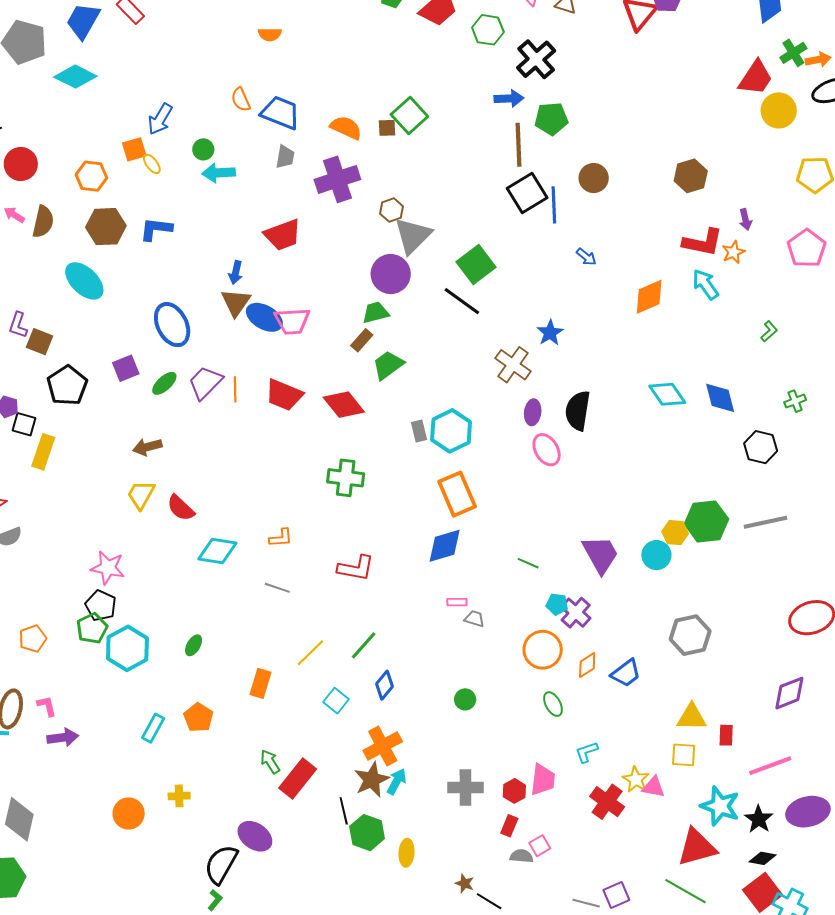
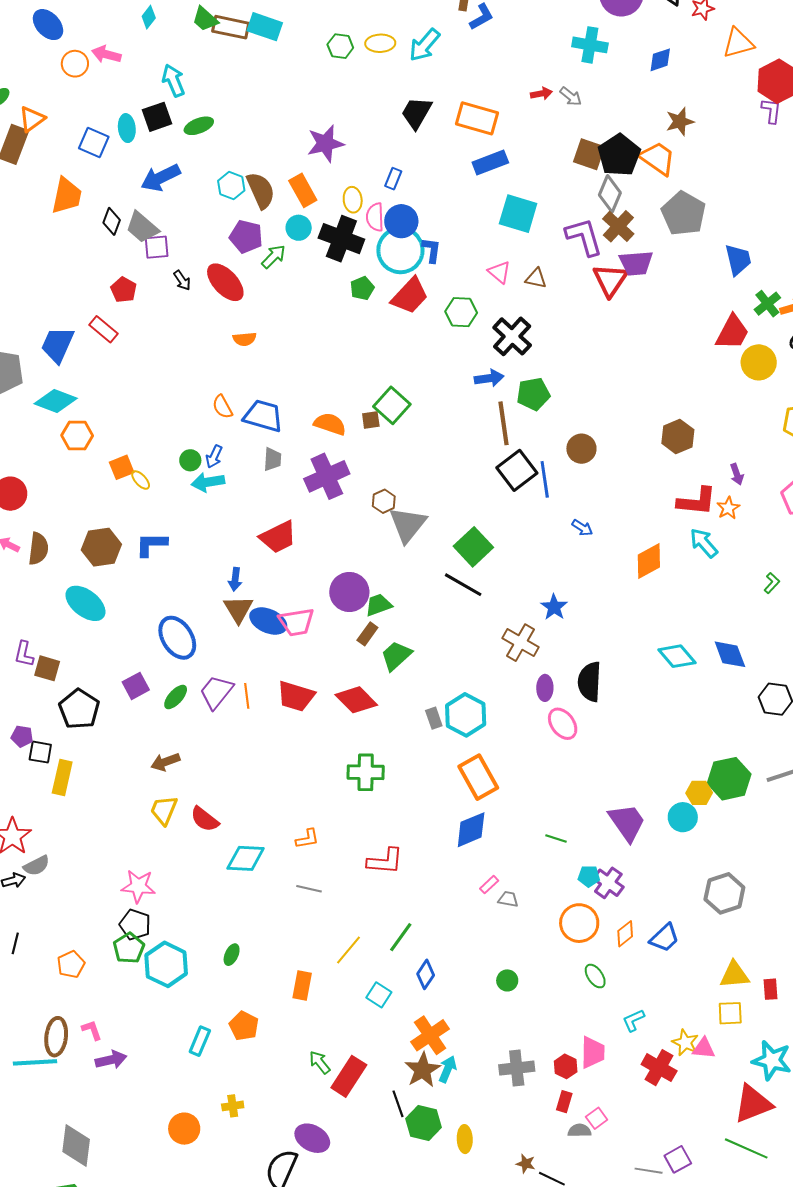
blue arrow: (160, 119) -> (214, 457), moved, size x0.7
orange hexagon: (91, 176) -> (77, 436), moved
purple circle: (391, 274) -> (349, 592), moved
pink rectangle: (457, 602) -> (489, 885), turned -36

